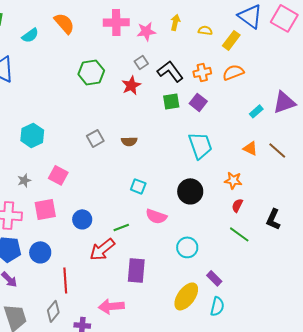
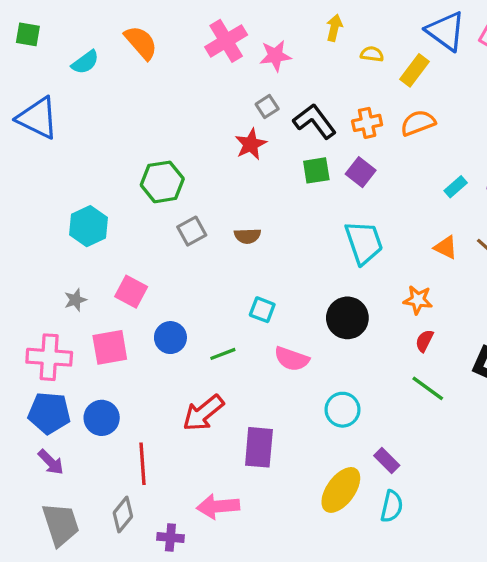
pink cross: (116, 22) -> (226, 41), turned -30
yellow arrow: (175, 22) -> (334, 28), moved
green hexagon: (91, 72) -> (162, 182), moved
blue circle: (82, 219) -> (170, 338), moved
green line: (121, 227) -> (223, 354), moved

